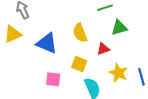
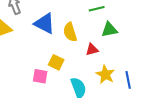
blue triangle: (47, 43) -> (45, 23), moved
yellow square: (79, 64) -> (56, 62), moved

